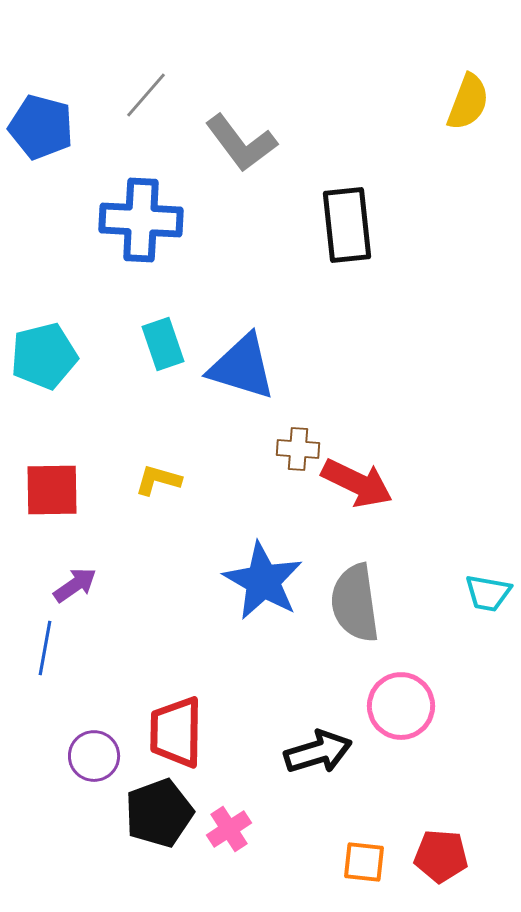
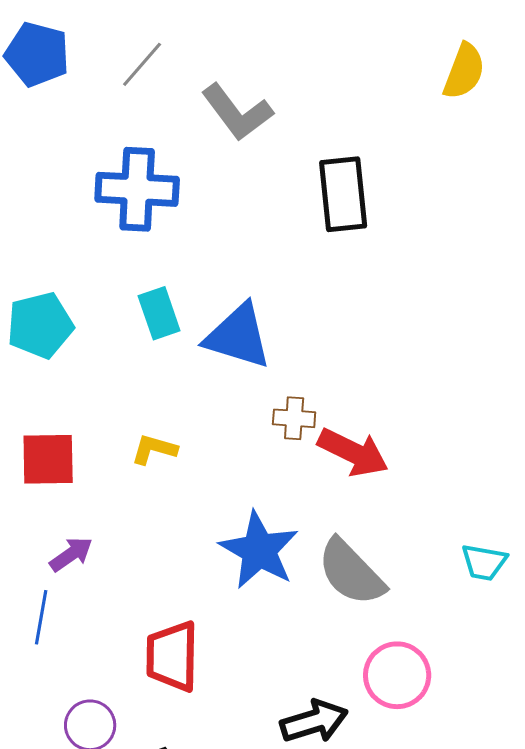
blue pentagon: (41, 127) -> (37, 54), moved
gray semicircle: (355, 603) -> (351, 572), turned -36
red trapezoid: (176, 732) -> (172, 656), moved

